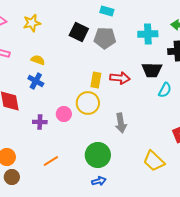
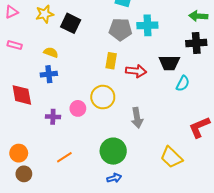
black square: (79, 32) -> (71, 23), moved
cyan cross: (148, 34) -> (147, 25), moved
yellow rectangle: (96, 80) -> (111, 61), moved
blue cross: (36, 81) -> (49, 74), turned -35

